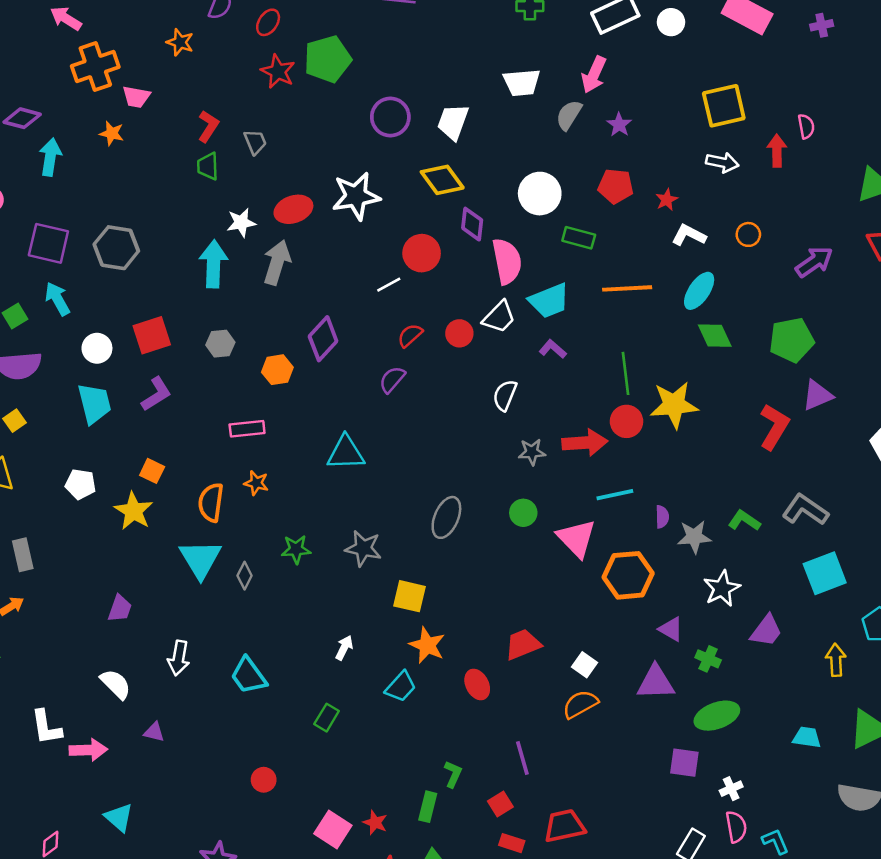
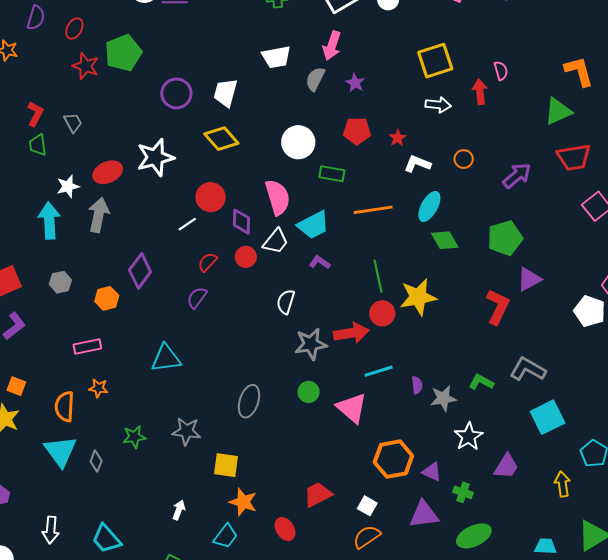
purple diamond: (472, 224) -> (241, 222), moved
gray star: (532, 452) -> (311, 344), size x1.5
orange hexagon: (628, 575) -> (393, 459), moved

